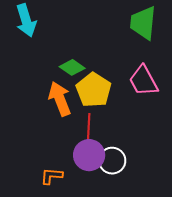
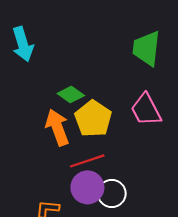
red line: (89, 130) -> (87, 161), turned 68

